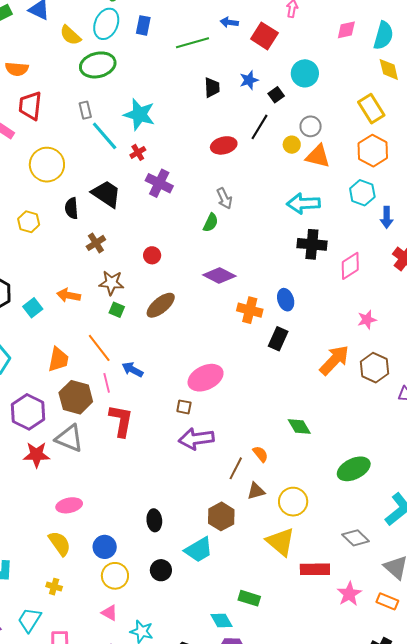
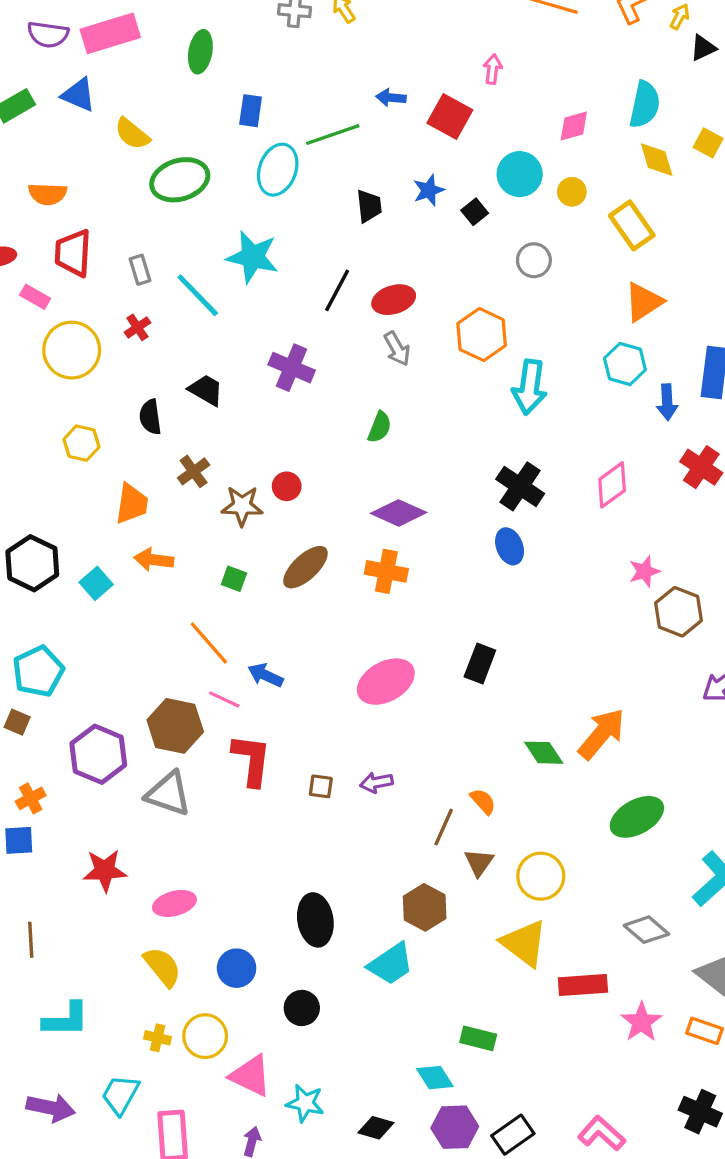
cyan ellipse: (106, 24) -> (278, 170), moved
pink diamond: (346, 30) -> (574, 126), moved
gray rectangle: (85, 110) -> (140, 270), moved
black line: (260, 127) -> (337, 290), moved
yellow circle: (292, 145) -> (572, 192), moved
orange hexagon: (373, 151) -> (482, 335), moved
red cross: (138, 152) -> (137, 327), moved
orange triangle: (318, 156) -> (644, 302), moved, turned -44
yellow circle: (47, 165) -> (72, 350), moved
black trapezoid: (106, 194) -> (206, 390), size x0.7
gray arrow: (224, 198) -> (397, 349), moved
cyan arrow: (303, 203) -> (530, 387), turned -76
black cross: (312, 244) -> (520, 486), moved, turned 32
brown star: (111, 283) -> (242, 506), moved
orange cross: (250, 310) -> (386, 571), moved
black rectangle: (278, 339) -> (480, 663), moved
orange trapezoid: (58, 359) -> (132, 504), moved
orange arrow: (334, 360) -> (602, 734), moved
brown hexagon: (374, 368) -> (678, 612), moved
pink line: (107, 383) -> (224, 699), turned -48
brown square: (184, 407) -> (321, 786), moved
purple arrow: (196, 439) -> (376, 782), size x0.6
red star: (36, 455) -> (105, 871), moved
brown triangle: (256, 491) -> (479, 862), turned -36
black ellipse: (154, 520) -> (315, 920), size x1.4
black circle: (161, 570) -> (302, 1008), moved
yellow circle: (115, 576) -> (205, 1036), moved
pink triangle: (109, 613) -> (251, 1076), size x1.6

